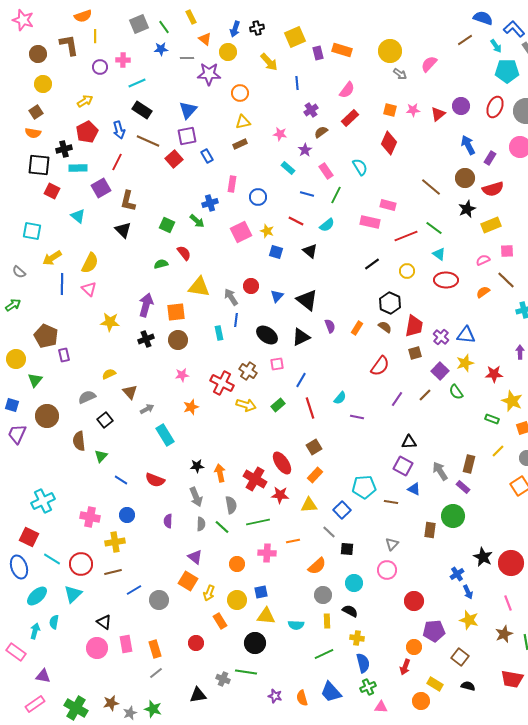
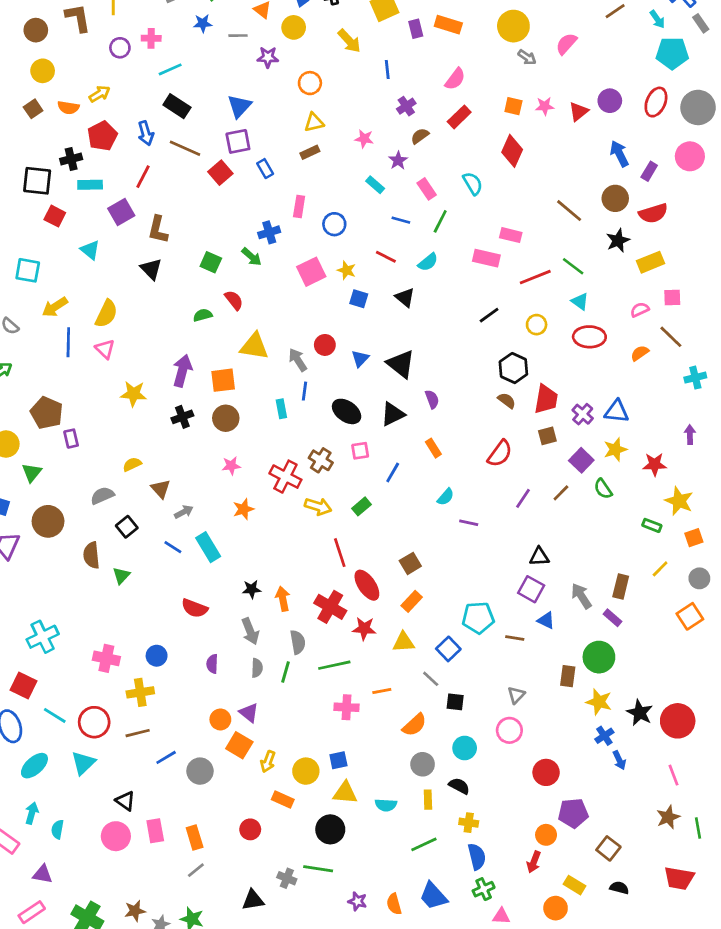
purple star: (209, 74) -> (268, 57), size x0.7
orange semicircle: (33, 133) -> (68, 107), moved
orange rectangle: (357, 328) -> (433, 448), moved, turned -64
red line: (310, 408) -> (340, 553), moved
blue line: (121, 480) -> (173, 547), moved
green line: (222, 527) -> (285, 672), turned 63
orange circle: (237, 564) -> (220, 719), moved
yellow star: (469, 620) -> (599, 702), moved
orange rectangle: (220, 621) -> (283, 800), turned -35
cyan semicircle: (54, 622) -> (58, 829), moved

